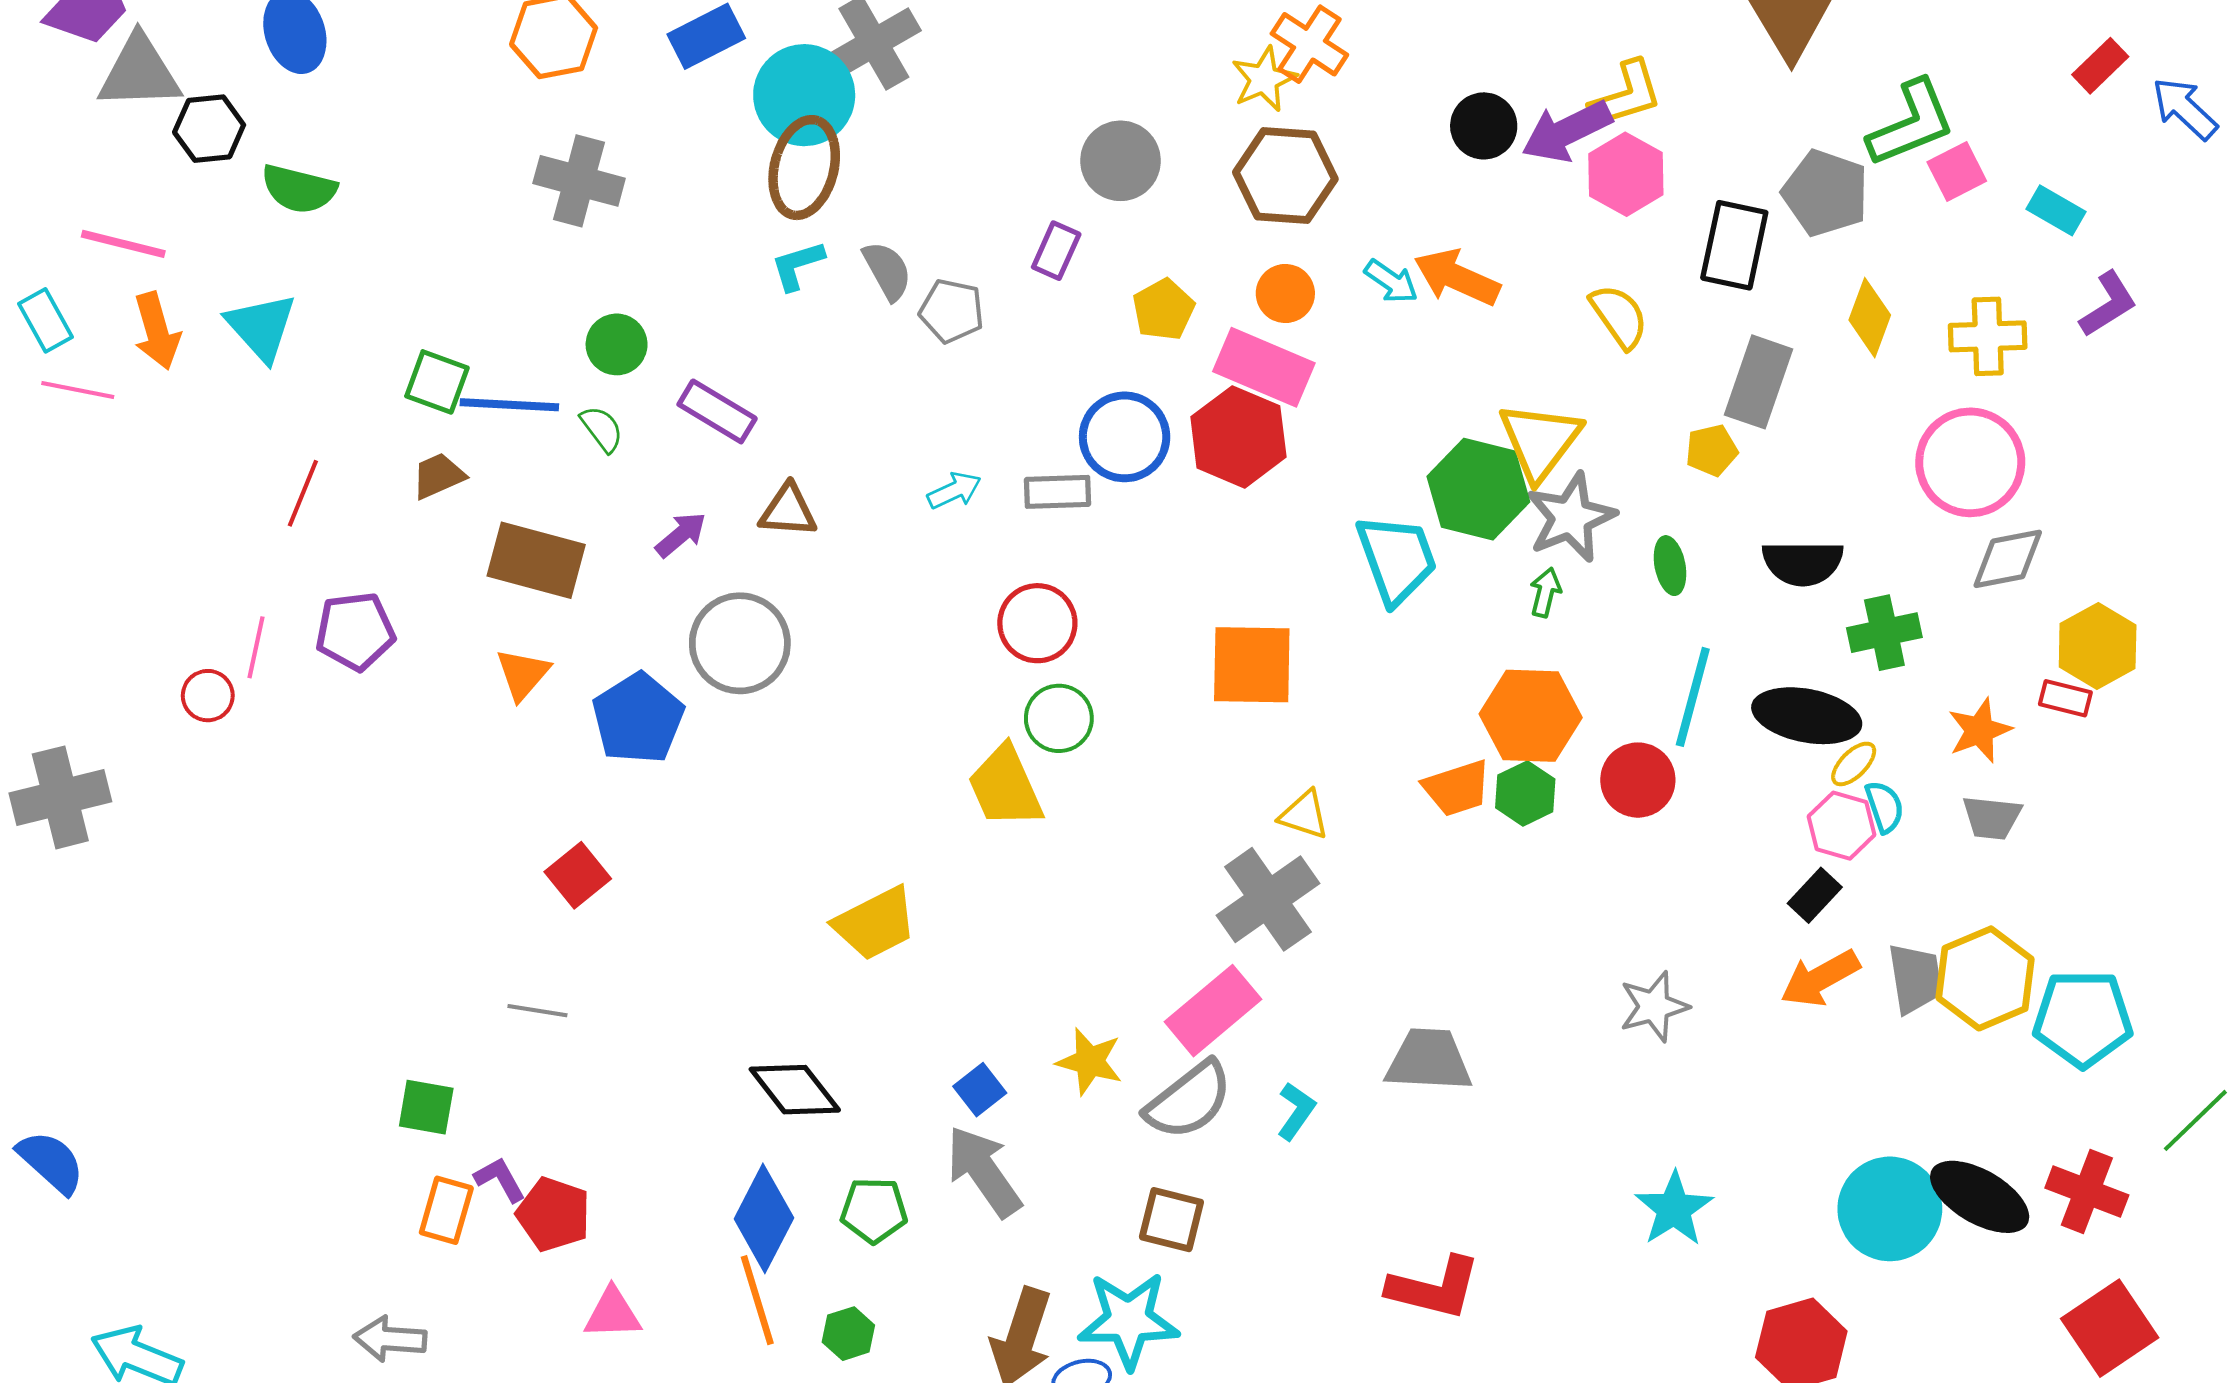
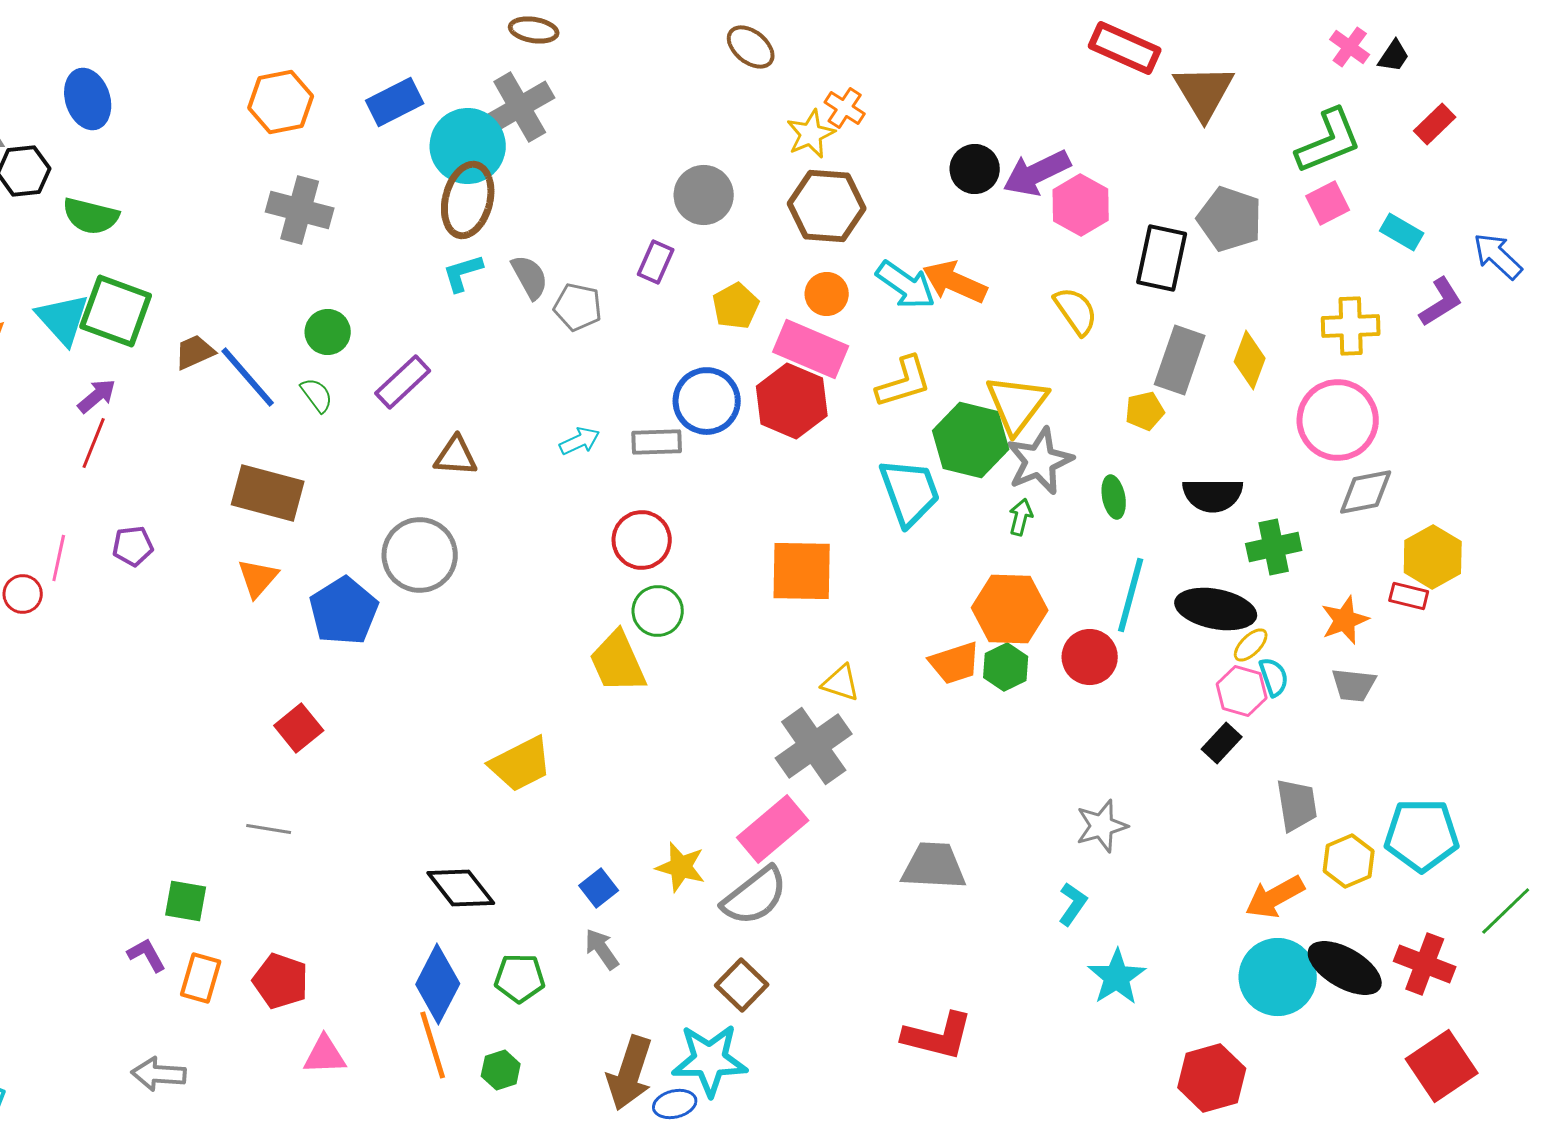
orange cross: (1309, 44) -> (845, 108), size x0.7
yellow L-shape: (1626, 95) -> (904, 382), moved
blue arrow: (2185, 109) -> (1498, 256), moved
green L-shape: (1911, 123) -> (1329, 141), moved
cyan arrow: (1391, 281) -> (906, 285), size x1.5
yellow diamond: (1870, 318) -> (1250, 360), moved
green square: (437, 382) -> (116, 311), moved, size x1.5
blue line: (509, 405) -> (248, 377), turned 46
purple rectangle: (717, 411) -> (403, 382), turned -74
brown trapezoid: (438, 476) -> (195, 352), moved
purple arrow: (681, 535) -> (97, 396), moved
purple pentagon: (355, 631) -> (133, 546), size x0.7
orange arrow: (1820, 978) -> (1275, 897), moved
yellow hexagon: (1985, 978) -> (1349, 861), moved, size x0.7
cyan L-shape: (1296, 1111) -> (1073, 904), moved
gray arrow: (984, 1171) -> (602, 949), size x0.6
purple L-shape: (500, 1179) -> (147, 955), moved
brown square: (1171, 1220) -> (742, 985), turned 30

